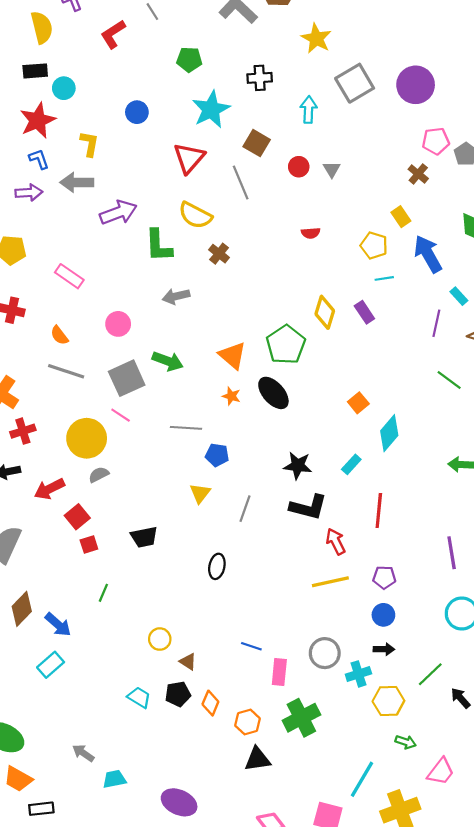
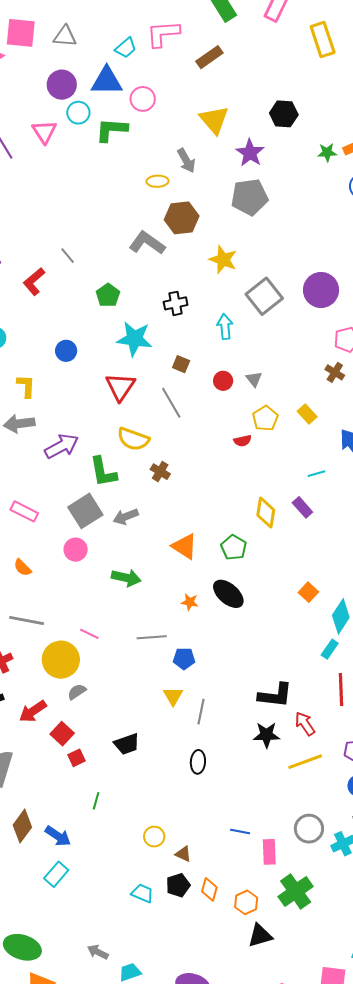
green pentagon: (189, 59) -> (108, 295), turned -30
cyan star: (211, 109) -> (135, 339), turned -30
brown square: (257, 143) -> (181, 364), size x0.7
yellow rectangle: (401, 217) -> (307, 414), moved
yellow pentagon: (374, 245) -> (265, 418), moved, turned 30
green pentagon: (286, 345) -> (234, 547), size x0.7
orange triangle: (232, 355) -> (185, 546), moved
gray line: (66, 371) -> (27, 621), moved
gray square: (127, 378) -> (85, 511), moved
cyan rectangle: (351, 464) -> (330, 649), moved
black star: (298, 466) -> (267, 735), moved
gray line: (245, 509) -> (201, 712), moved

